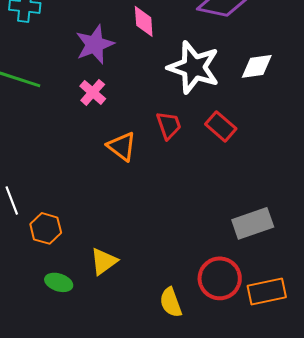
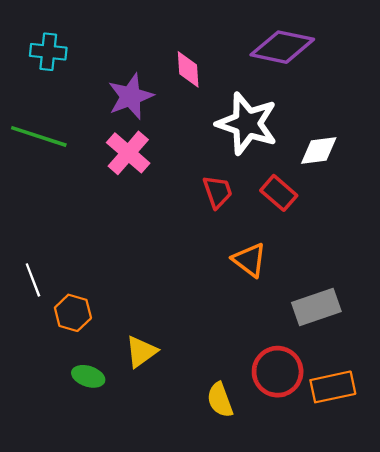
white diamond: (257, 66) -> (319, 151), moved
pink cross: (93, 92) -> (128, 153), size x1.4
orange triangle: (122, 146) -> (249, 260), moved

